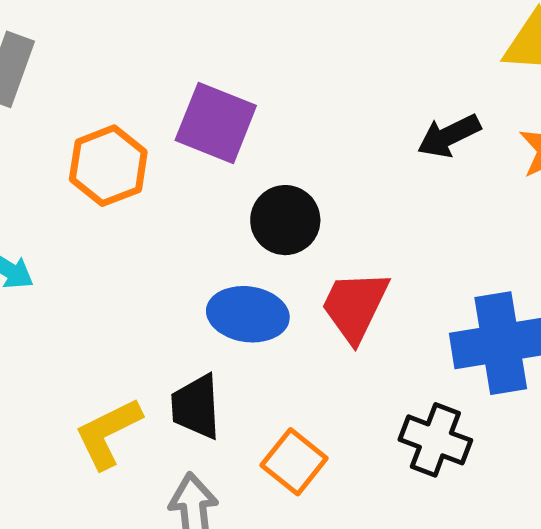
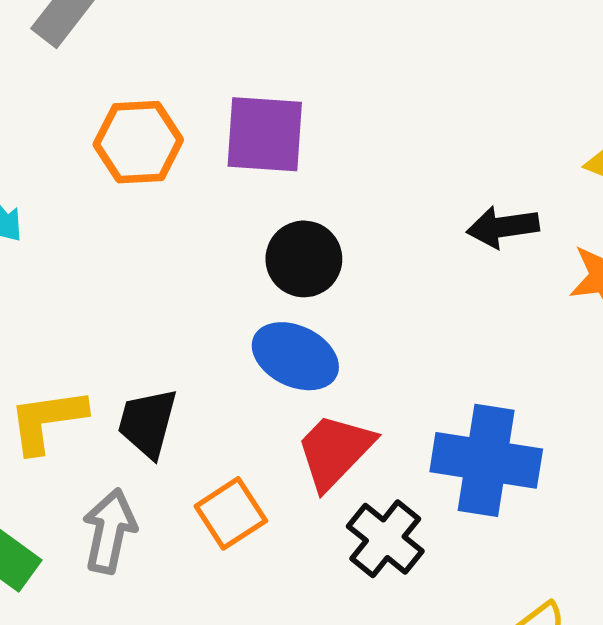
purple square: (216, 123) -> (265, 134), turned -36
red trapezoid: (355, 306) -> (335, 451), moved
blue ellipse: (248, 314) -> (295, 356), moved

